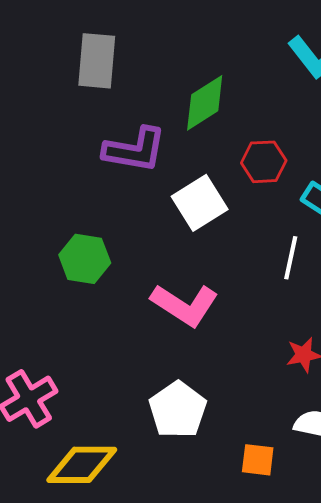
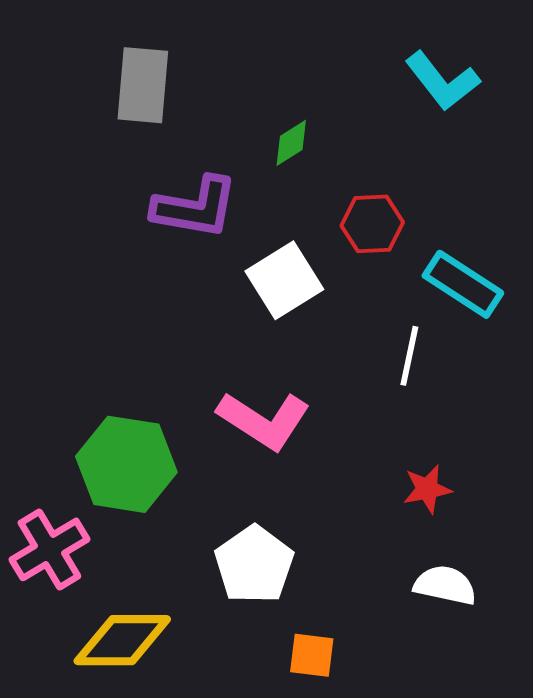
green diamond: (205, 103) -> (291, 143), size x0.6
green hexagon: (85, 259) -> (126, 464), moved, size x1.4
orange square: (258, 460) -> (312, 655), moved

